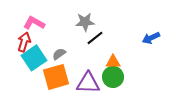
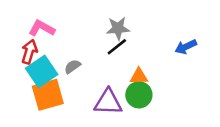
gray star: (85, 22) -> (118, 28), moved
orange square: (56, 77) -> (48, 95), moved

